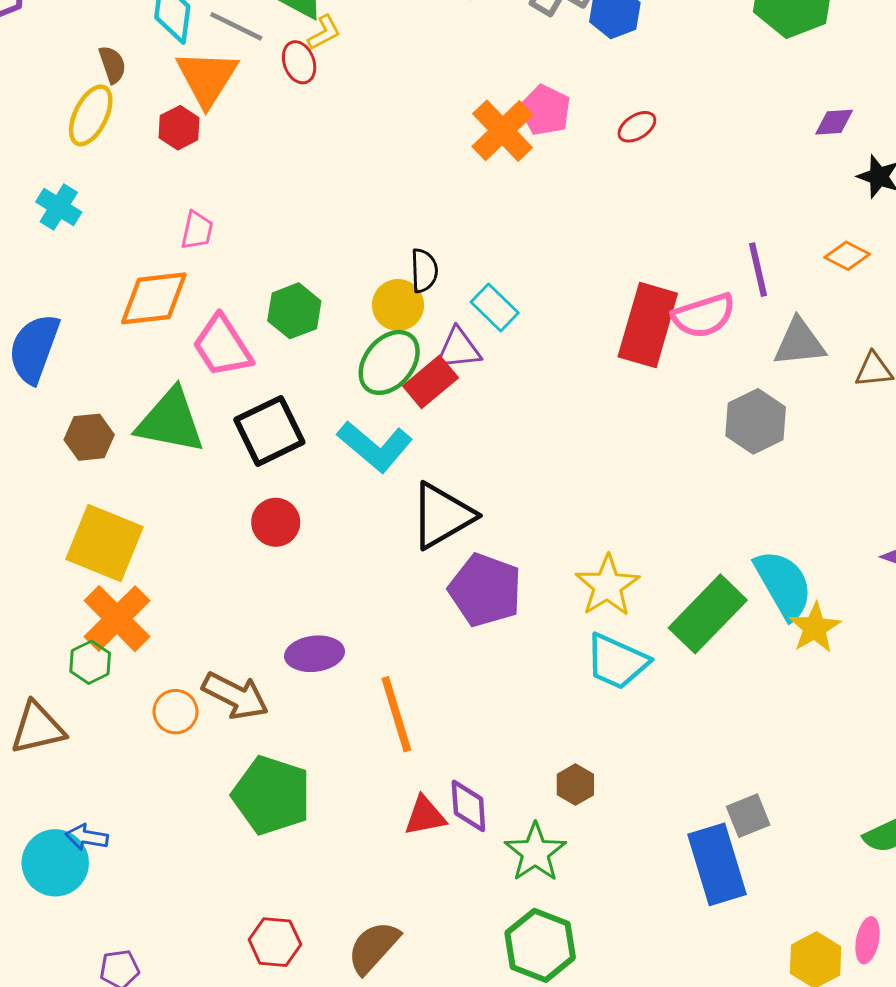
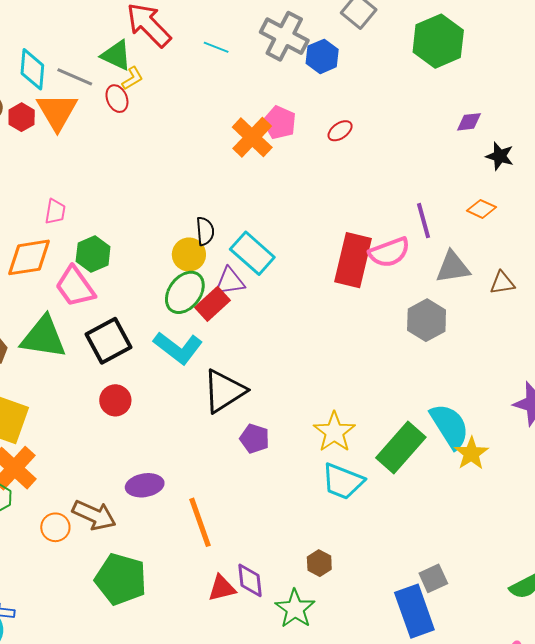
red hexagon: (179, 128) -> (22, 117), moved
cyan rectangle: (495, 307) -> (252, 253), size x1.4
green hexagon: (294, 311) -> (93, 254), moved
purple pentagon: (485, 590) -> (255, 439), size x0.6

